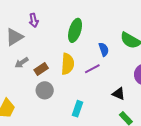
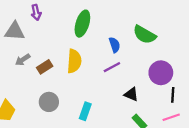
gray triangle: (14, 37) -> (15, 31), turned 36
purple line: (92, 69) -> (112, 67), moved
gray circle: (45, 90) -> (49, 102), moved

